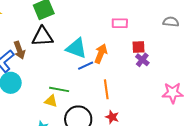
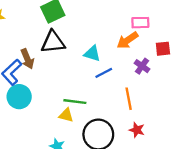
cyan triangle: (76, 48) -> (92, 54), size x0.7
orange arrow: (101, 54) -> (127, 40), moved, turned -144
purple cross: (142, 60) -> (142, 66), moved

